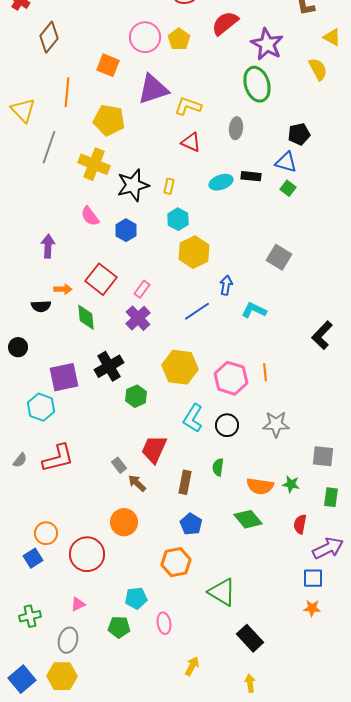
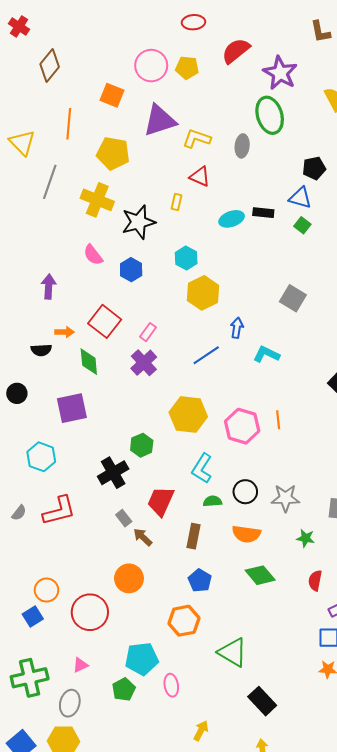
yellow pentagon: (179, 39) -> (187, 68), turned -30
gray ellipse: (236, 128) -> (242, 146), moved
yellow rectangle: (169, 186) -> (177, 202), moved
black cross: (109, 366) -> (113, 473), moved
purple square: (64, 377) -> (72, 408), moved
gray star: (276, 424) -> (285, 498), moved
black circle: (227, 425) -> (245, 492), moved
green semicircle: (218, 467) -> (213, 501), moved, turned 78
orange semicircle: (260, 486) -> (246, 534), moved
cyan pentagon: (136, 598) -> (142, 659), size x1.4
green cross: (30, 616) -> (30, 678), size x1.6
green pentagon: (119, 627) -> (124, 689), turned -30

